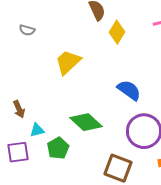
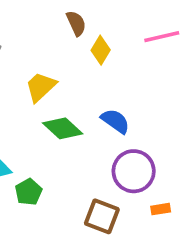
green diamond: (86, 122) -> (63, 128), moved

